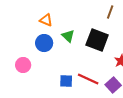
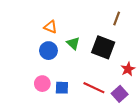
pink circle: (23, 65) -> (42, 84), moved
blue square: (66, 81) -> (62, 88), moved

